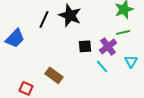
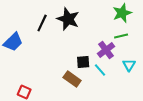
black square: (85, 46) -> (83, 62), moved
brown rectangle: (54, 75) -> (72, 79), moved

